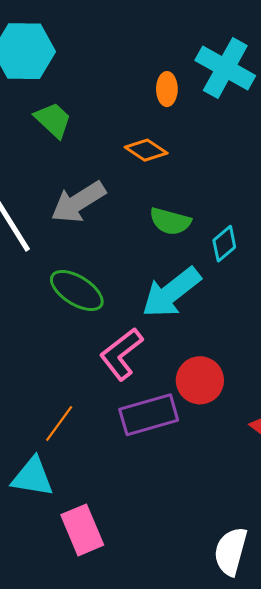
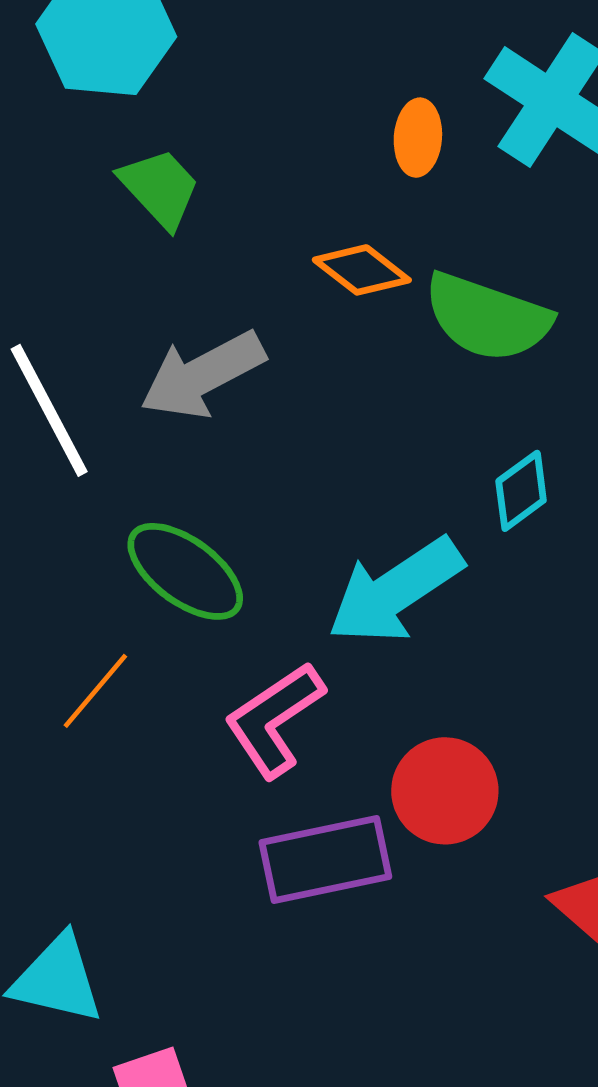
green semicircle: (170, 221) -> (487, 317), moved, size x1.4
orange line: (59, 424) -> (95, 691), moved

